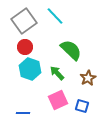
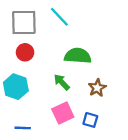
gray square: (24, 21) -> (24, 23), turned 35
green semicircle: (71, 50) -> (78, 56), turned -40
cyan hexagon: (30, 69) -> (16, 87), moved

